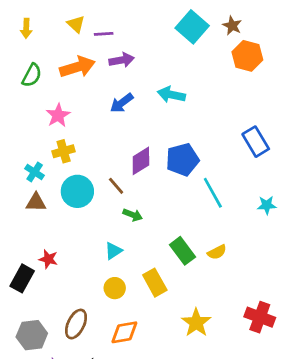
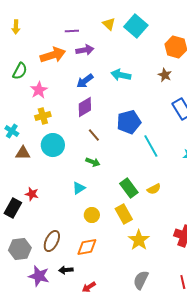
yellow triangle: (76, 24) -> (109, 24), moved
brown star: (232, 26) -> (165, 75), moved
green semicircle: (32, 75) -> (20, 71), moved
purple diamond: (141, 161) -> (85, 107), moved
cyan cross: (35, 172) -> (12, 131), moved
brown line: (116, 186) -> (94, 135), moved
yellow rectangle: (155, 283) -> (124, 214), moved
yellow circle: (115, 288) -> (92, 215), moved

